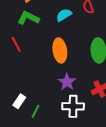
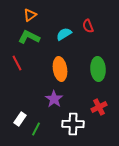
purple star: (67, 82) -> (54, 99), moved

